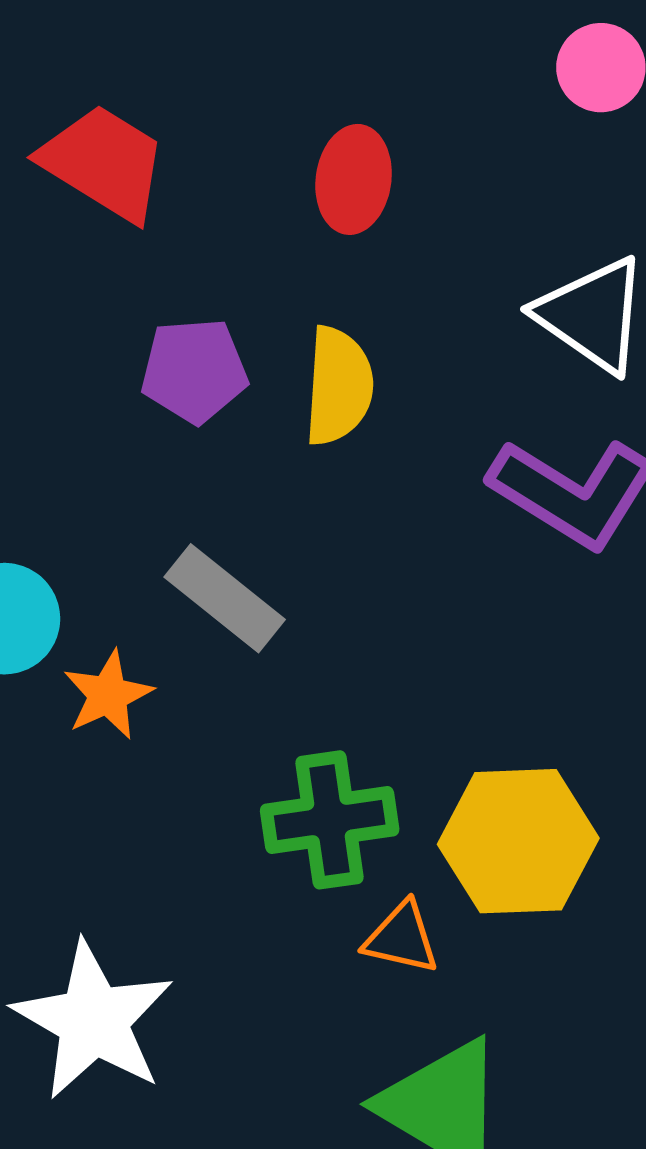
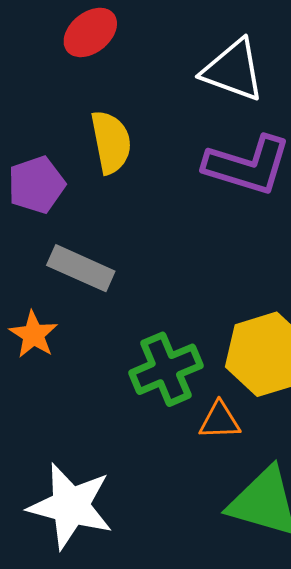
red ellipse: (354, 179) -> (90, 32), turned 58
purple pentagon: (194, 371) -> (36, 185), moved

